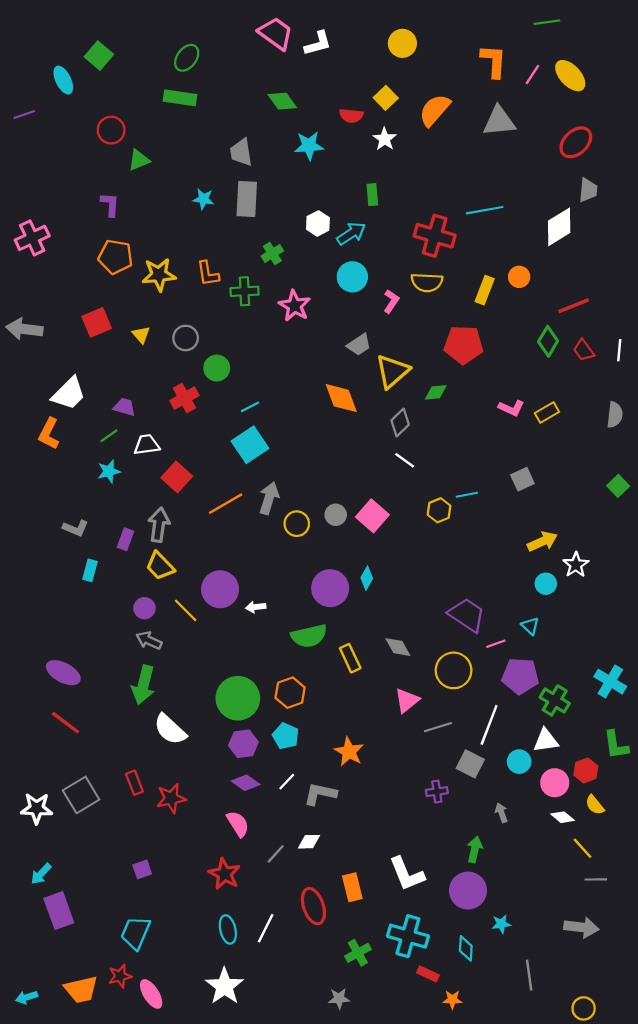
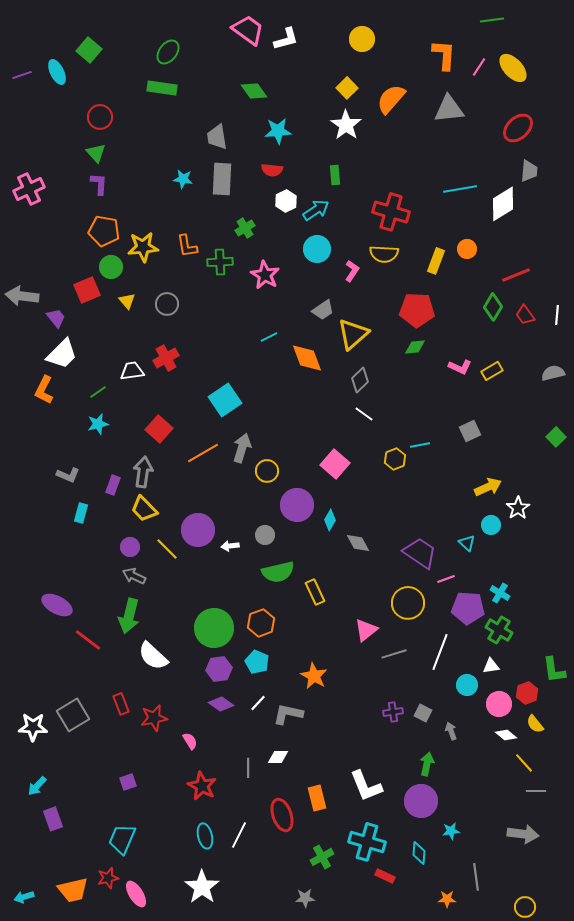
purple line: (24, 115) -> (22, 75), moved
red semicircle: (351, 116) -> (272, 170), moved
white star: (385, 139) -> (346, 125), size x1.4
green triangle: (139, 160) -> (96, 153), moved, turned -50
cyan line: (485, 210) -> (460, 189), moved
pink cross: (32, 238) -> (29, 189), moved
green circle: (217, 368) -> (111, 267), moved
green diamond: (436, 392) -> (415, 347), moved
purple trapezoid: (124, 407) -> (56, 318), moved, turned 35
cyan line: (250, 407) -> (269, 337), moved
gray semicircle: (615, 415) -> (553, 373), turned -110
white trapezoid: (147, 445) -> (132, 371), moved
gray circle: (336, 515) -> (265, 535), moved
purple circle: (330, 588) -> (297, 505), moved
cyan triangle: (530, 626) -> (467, 543), moved
gray diamond: (398, 647) -> (358, 543), moved
cyan cross: (610, 682) -> (500, 593), moved, size x0.7
red line: (66, 723) -> (88, 640), moved
white triangle: (546, 740) -> (491, 666), size x0.7
gray square: (470, 764) -> (423, 713), moved, size x0.7
pink semicircle: (238, 824) -> (190, 741), moved, size x0.7
gray line: (276, 854) -> (248, 768), turned -42
purple rectangle: (59, 911) -> (53, 819), size x0.7
orange star: (452, 1000) -> (447, 899), moved

